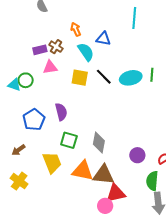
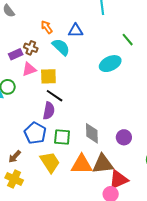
green line: (152, 75) -> (128, 40), moved, turned -32
black line: (104, 77) -> (55, 96), moved
yellow square: (80, 78) -> (48, 76), moved
purple semicircle: (61, 112) -> (49, 111), turned 36
blue pentagon: (34, 120) -> (35, 133), moved
purple circle: (137, 155) -> (124, 137), moved
yellow cross: (19, 181) -> (14, 179), moved

